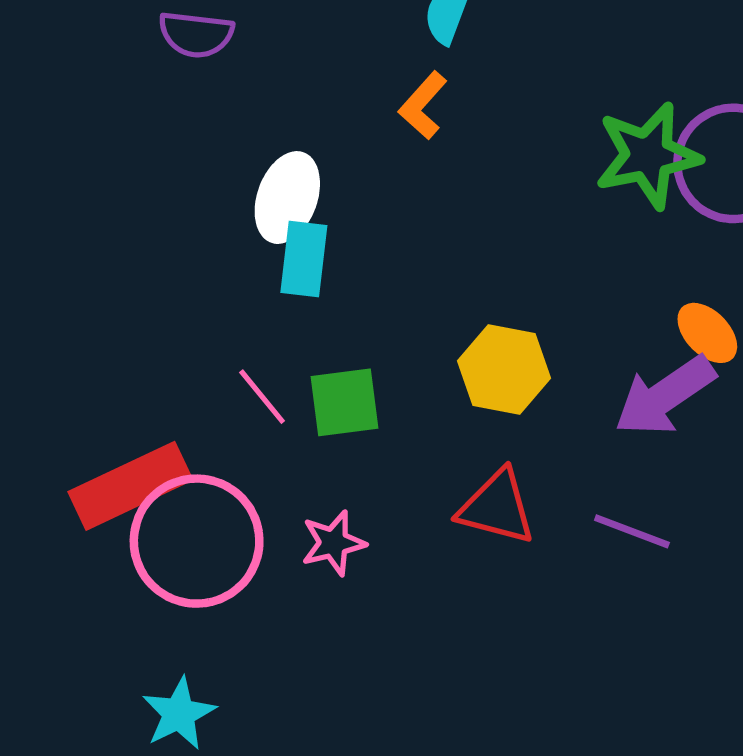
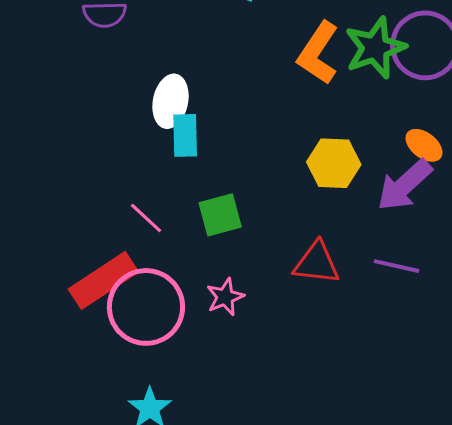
orange L-shape: (423, 105) -> (318, 53), moved, size x1.6
yellow hexagon: (504, 369) -> (334, 163), moved
pink line: (262, 397) -> (146, 218), moved

